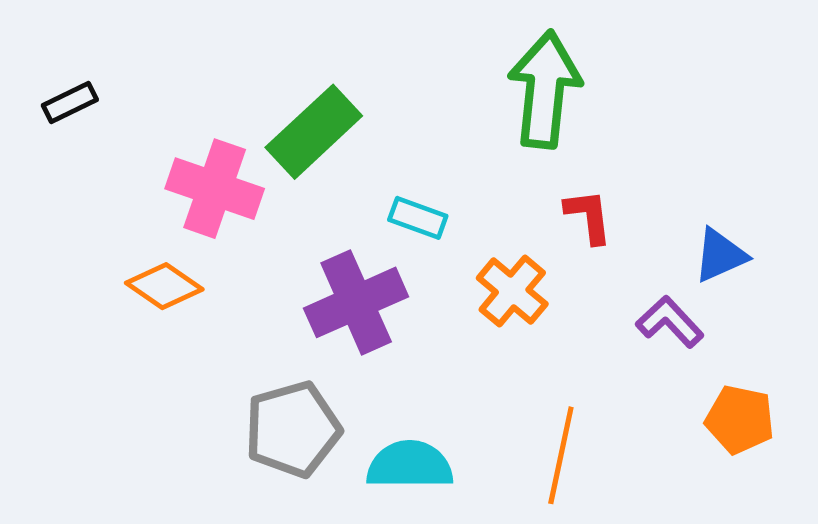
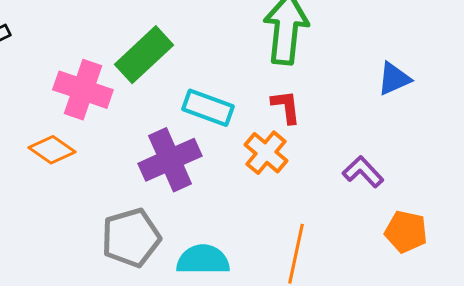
red L-shape: (589, 216) -> (286, 107), moved
cyan rectangle: (418, 218) -> (208, 108), size x1.4
blue triangle: (720, 255) -> (394, 79), moved

